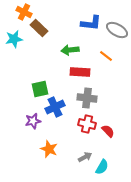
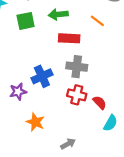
green square: (40, 89) -> (26, 21), moved
gray arrow: (85, 157) -> (68, 144), moved
cyan semicircle: (102, 167) -> (110, 123), moved

